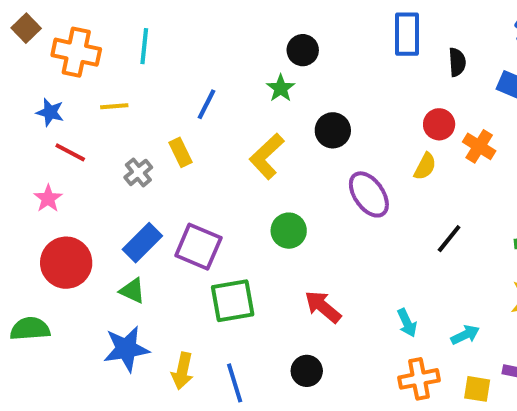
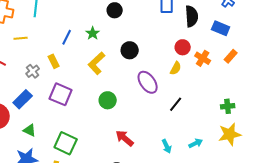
black semicircle: (457, 62) -> (192, 16), size x1.5
green star: (281, 88) -> (93, 33), moved
black line: (449, 239) -> (176, 104), moved
blue rectangle: (142, 243) -> (23, 99), moved
purple square: (198, 247) -> (61, 94), moved
green square: (233, 301) -> (66, 143), moved, turned 35
cyan arrow: (465, 335) -> (196, 143), moved

